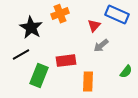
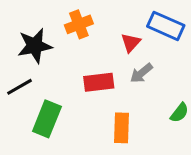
black star: (31, 28) -> (35, 46), turned 30
red rectangle: (66, 61) -> (99, 82), moved

